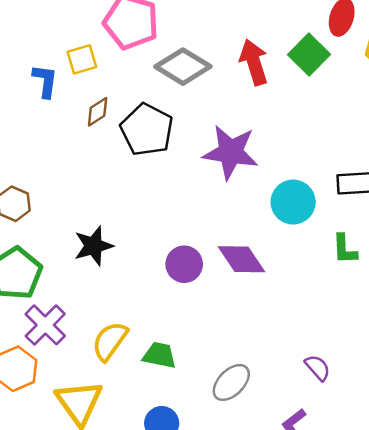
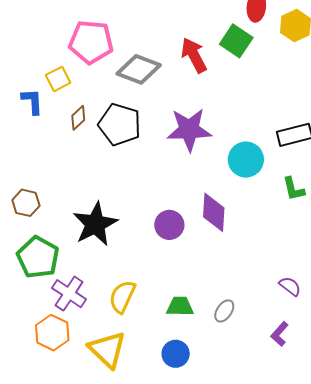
black star: (94, 246) -> (95, 224), size x1.4
purple diamond: (241, 259) -> (214, 212), turned 48
green trapezoid: (159, 355) -> (180, 306), moved
gray ellipse: (231, 382) -> (224, 311), size x0.7

